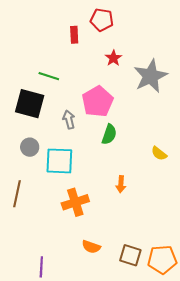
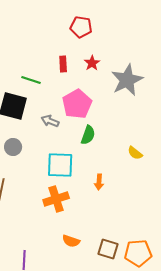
red rectangle: (74, 35) -> (63, 64), moved
gray arrow: (69, 120) -> (50, 121), turned -54
cyan square: (59, 161) -> (60, 165), moved

